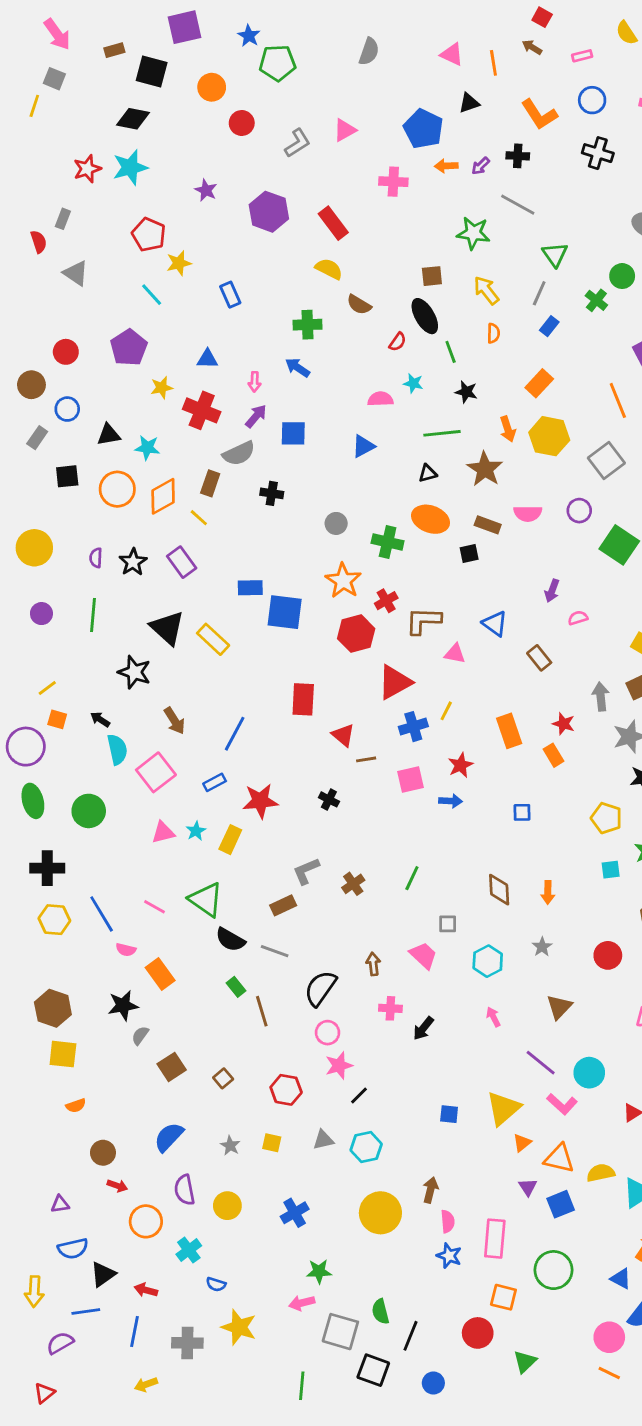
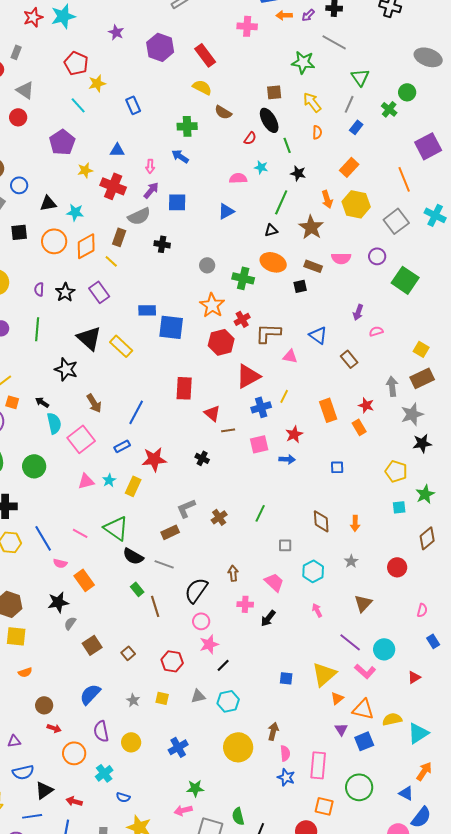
red circle: (66, 352) -> (18, 117), moved
green line: (442, 433) -> (281, 202), turned -60
pink trapezoid: (423, 955) -> (274, 582), moved

